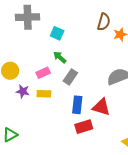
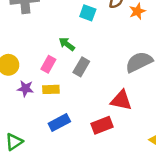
cyan square: (57, 33) -> (88, 13), moved
pink rectangle: (43, 73) -> (48, 64), turned -32
blue rectangle: (77, 105) -> (59, 122), moved, turned 60

